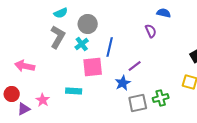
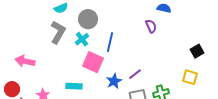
purple line: (135, 66) -> (135, 74), moved
pink square: (93, 67) -> (93, 62), turned 30
blue star: (123, 83) -> (114, 81), moved

